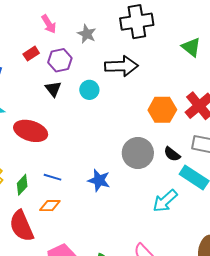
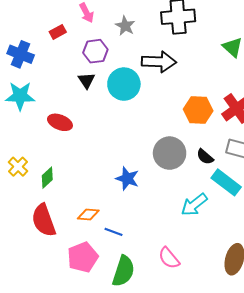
red rectangle: (31, 54) -> (58, 32), moved
cyan circle: (89, 90) -> (124, 84), size x1.6
red ellipse: (31, 131) -> (60, 122), size x0.7
blue line: (53, 177) -> (113, 232), moved
orange diamond: (50, 206) -> (88, 214), moved

